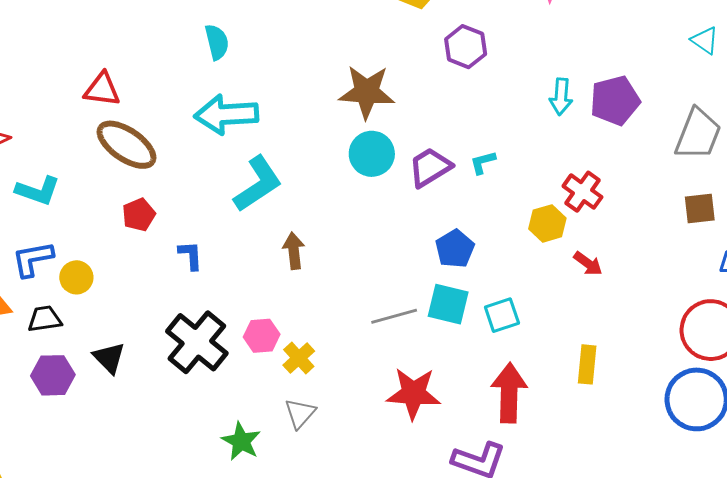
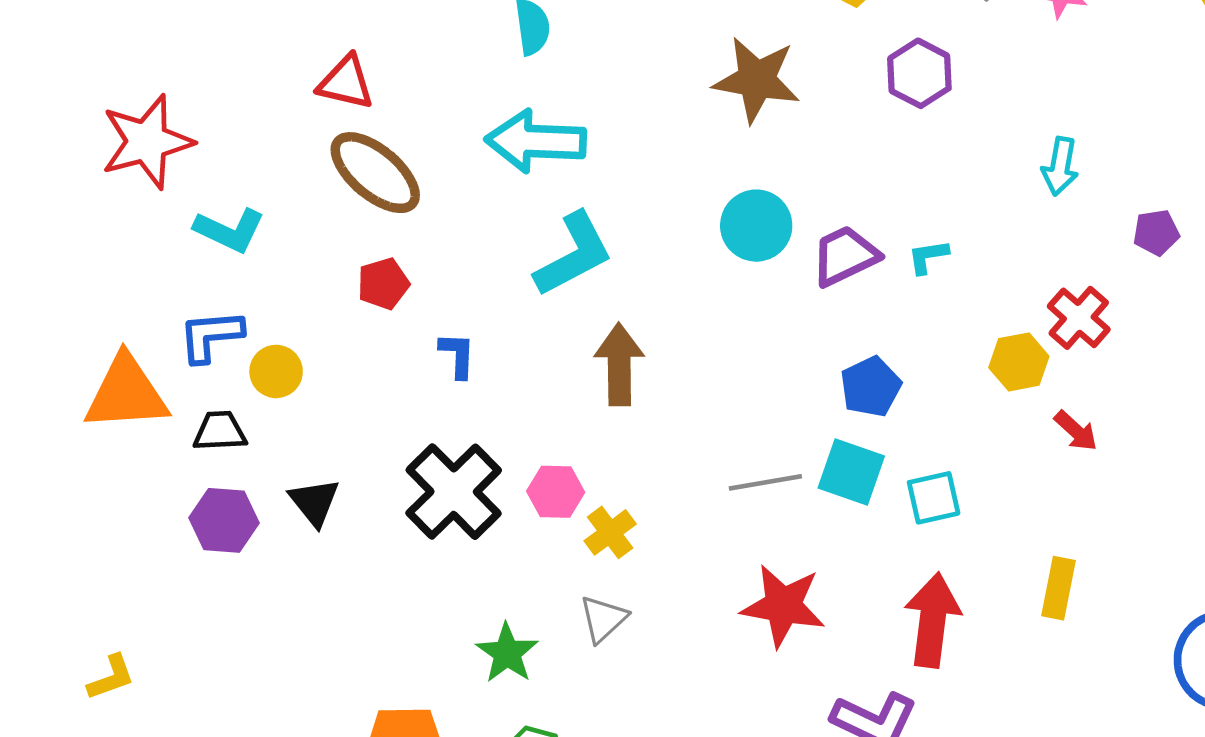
brown star: (367, 92) -> (757, 80), moved
purple pentagon: (615, 101) -> (1156, 232), moved, size x0.6
brown arrow: (294, 251) -> (619, 364), size x1.4

